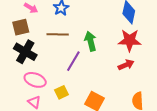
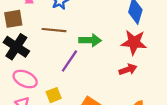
green arrow: (91, 41) -> (90, 40), turned 102

